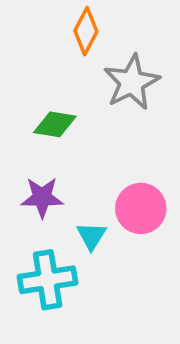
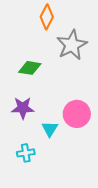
cyan cross: (48, 280) -> (26, 153), size x0.6

